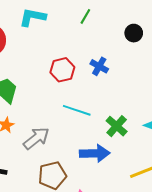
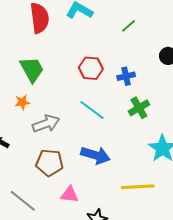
blue cross: (99, 66) -> (126, 76), turned 30
green cross: (117, 126) -> (139, 108), moved

